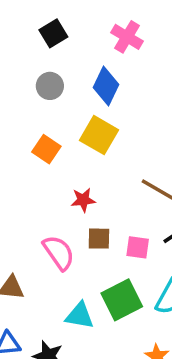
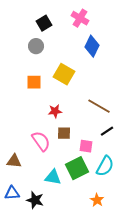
black square: (53, 33) -> (44, 23), moved
blue diamond: (106, 86) -> (92, 46), moved
orange square: (46, 149) -> (34, 82), turned -35
pink square: (138, 247) -> (86, 146), moved

